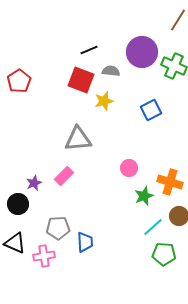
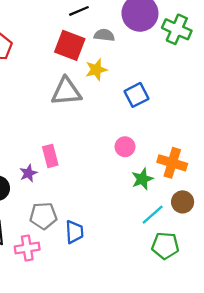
blue square: (151, 110) -> (137, 95), moved
gray triangle: (78, 139) -> (66, 91), moved
pink rectangle: (64, 176) -> (50, 156), turned -60
purple star: (34, 183) -> (28, 173), moved

